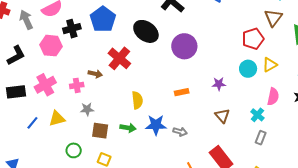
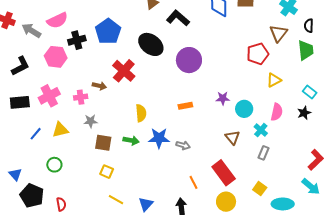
gray arrow: (26, 20) -> (31, 30), turned -36
cyan circle: (248, 69) -> (244, 109), moved
brown triangle: (222, 116) -> (232, 137), moved
green circle: (74, 150) -> (54, 165), moved

